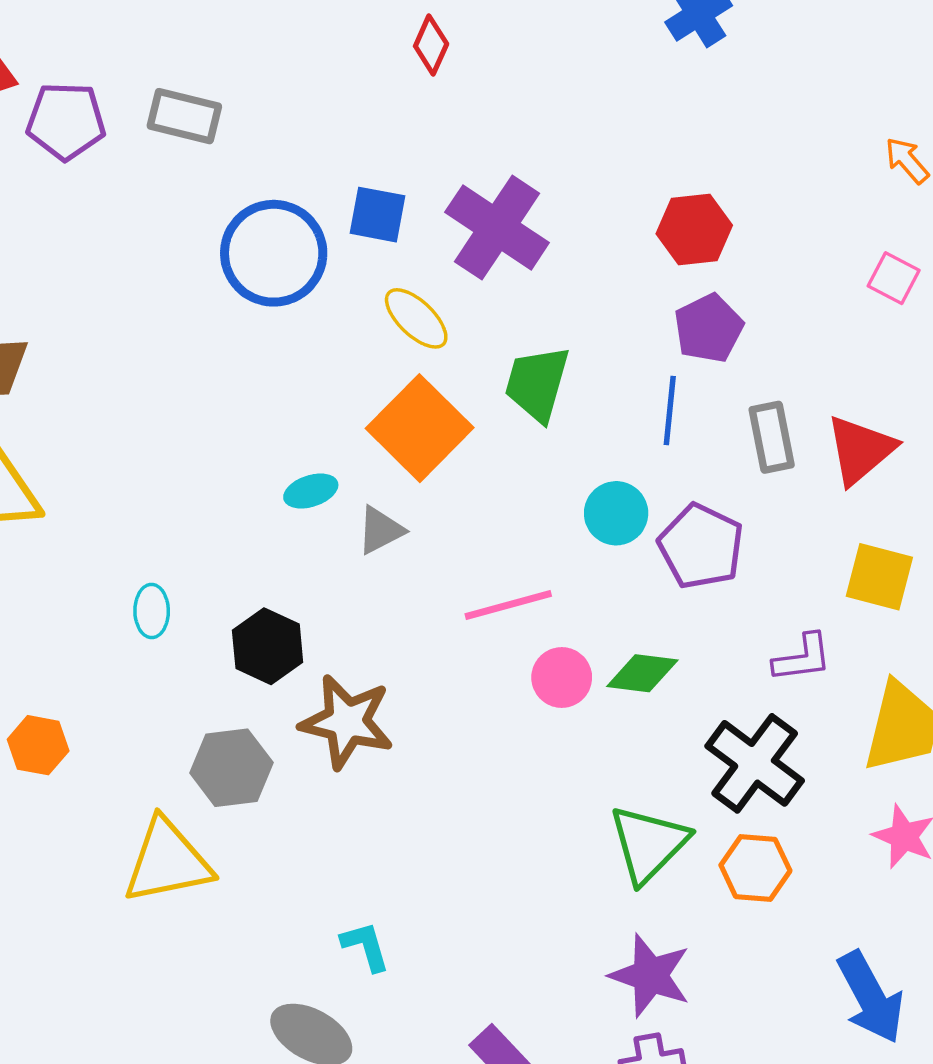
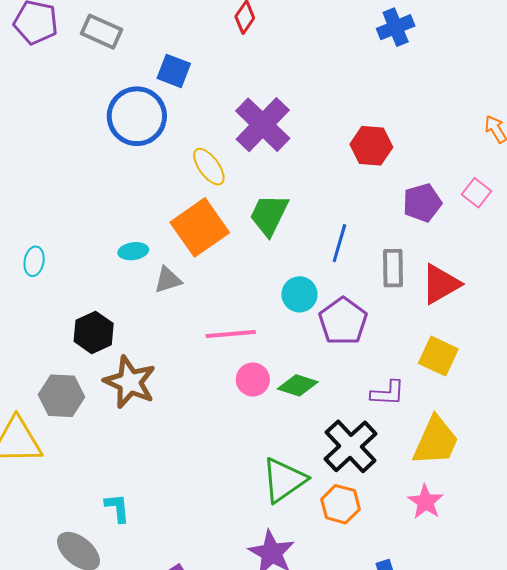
blue square: (378, 215) -> (174, 71), moved
purple pentagon: (709, 328) -> (422, 203), moved
cyan ellipse: (152, 611) -> (34, 261), moved

